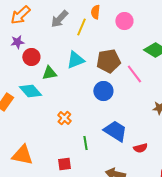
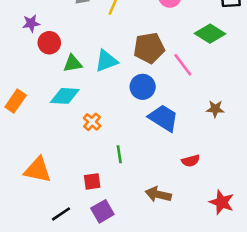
cyan triangle: (75, 60) -> (106, 61), moved
cyan diamond: (30, 91) -> (65, 96), moved, turned -45
blue trapezoid: (115, 131) -> (163, 118), moved

